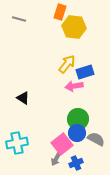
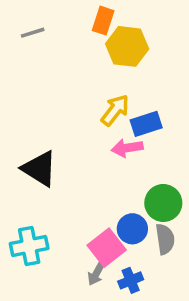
gray line: (19, 19) -> (33, 33), turned -32
black triangle: (23, 98) -> (39, 169), size x1.6
green circle: (78, 119) -> (163, 203), moved
gray semicircle: (96, 139) -> (165, 239), turned 54

